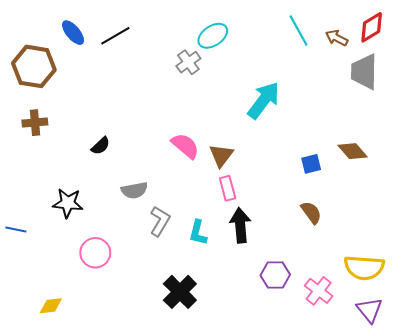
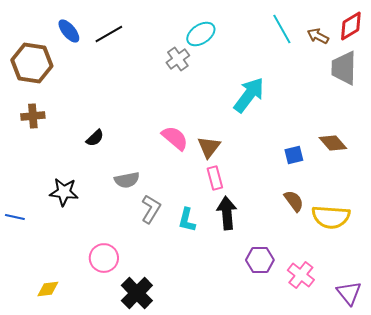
pink circle: (95, 253) -> (104, 258), moved
yellow semicircle: (364, 268) -> (331, 217), moved
black cross: (180, 292) -> (137, 293), moved

